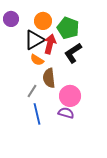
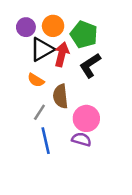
purple circle: (11, 19) -> (26, 27), moved
orange semicircle: (37, 60) -> (36, 80), moved

